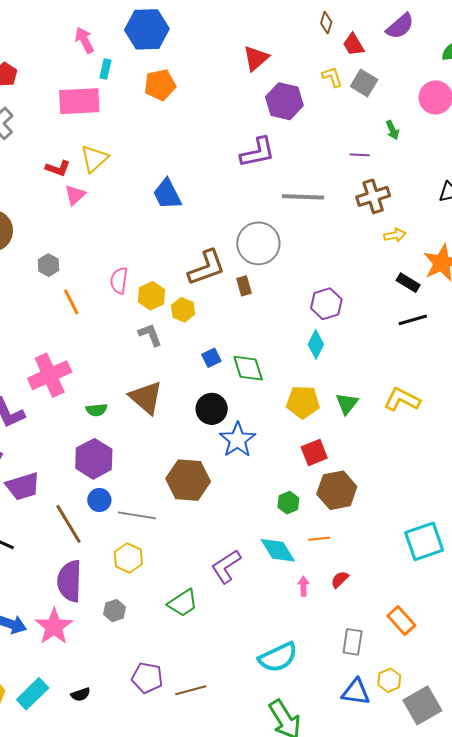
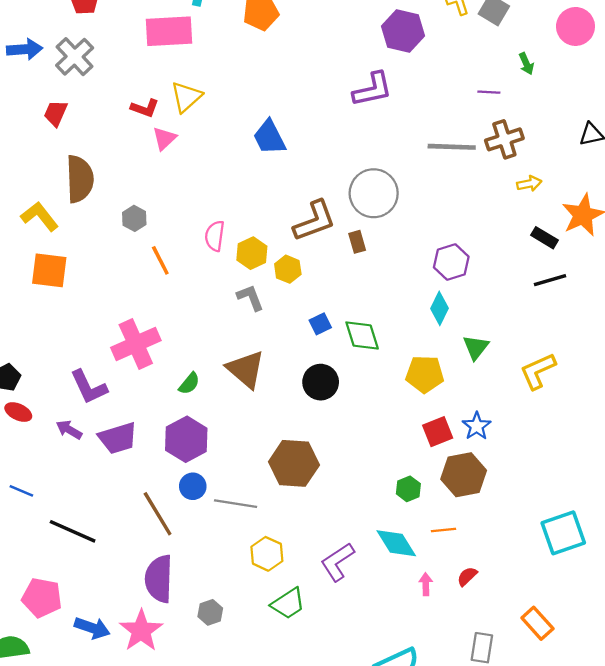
gray line: (303, 197) -> (452, 147), moved
yellow L-shape: (402, 400) -> (538, 371), turned -51
green triangle: (347, 404) -> (476, 347), moved
green semicircle: (97, 410) -> (189, 383), turned -45
blue star: (238, 440) -> (477, 426), moved, size x0.7
purple trapezoid: (23, 486) -> (118, 438), moved
yellow hexagon: (128, 558) -> (267, 554), moved

